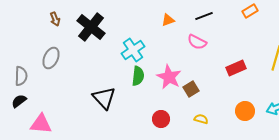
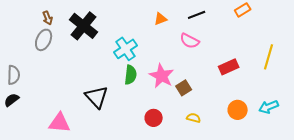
gray ellipse: (51, 58) -> (44, 40), moved
pink triangle: (41, 124) -> (60, 123), moved

